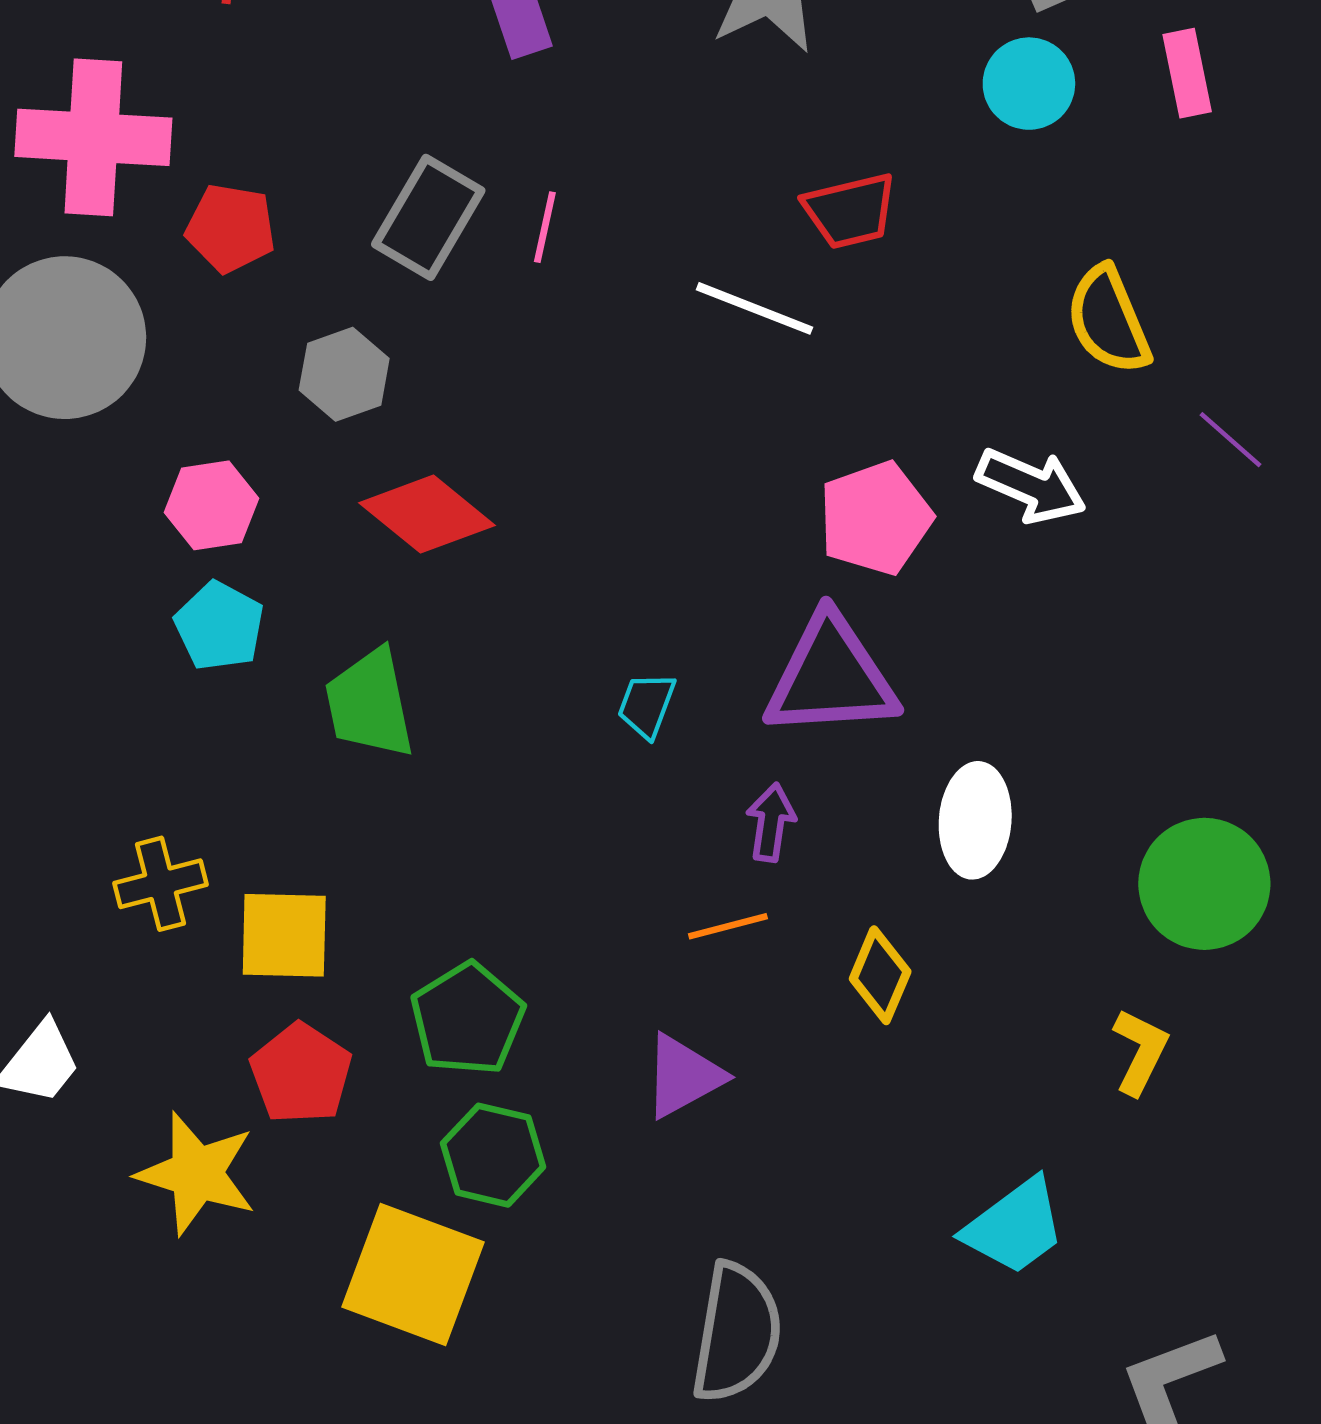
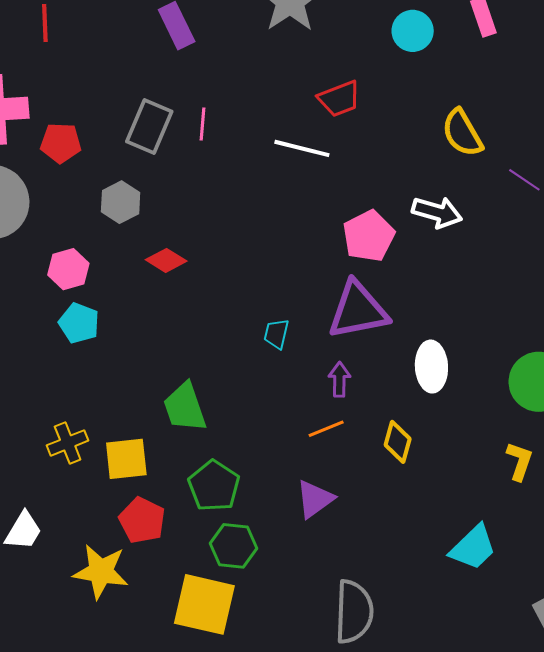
red diamond: (427, 514) -> (166, 260), size x0.7
green trapezoid: (370, 704) -> (185, 407), moved

